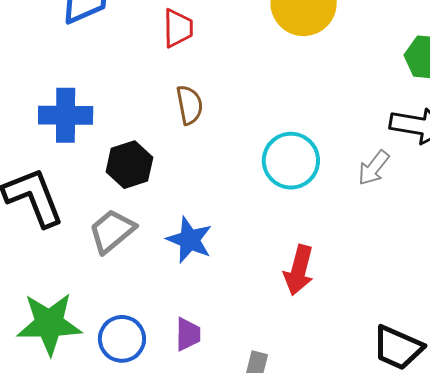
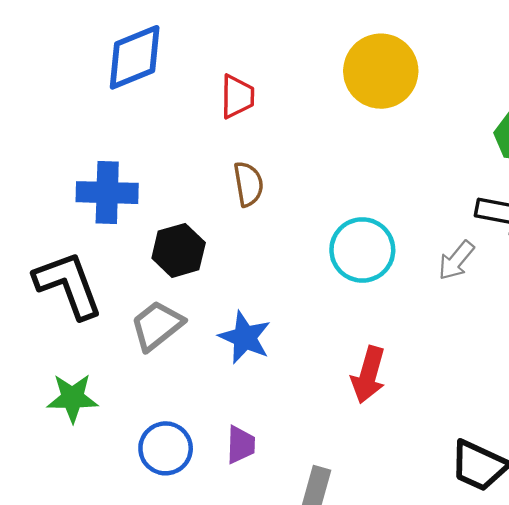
green star: (49, 324) -> (72, 398), moved, size x0.7

